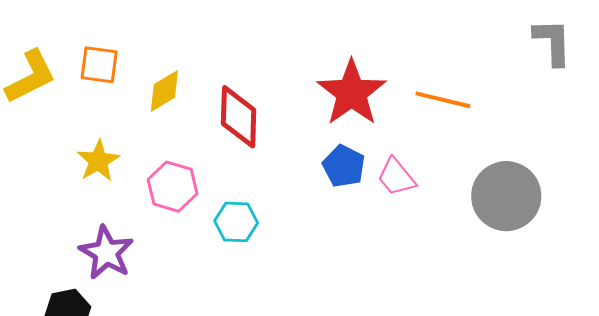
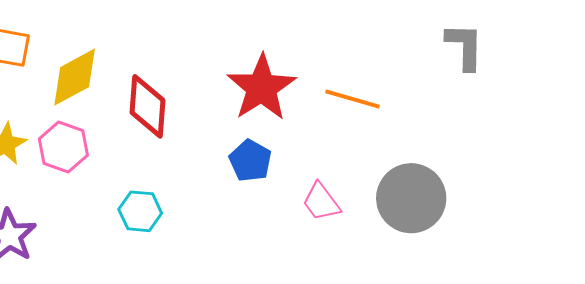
yellow diamond: (164, 91) -> (75, 77), size x1.4
pink trapezoid: (396, 177) -> (321, 202), moved
pink hexagon: (173, 187) -> (63, 147), moved

